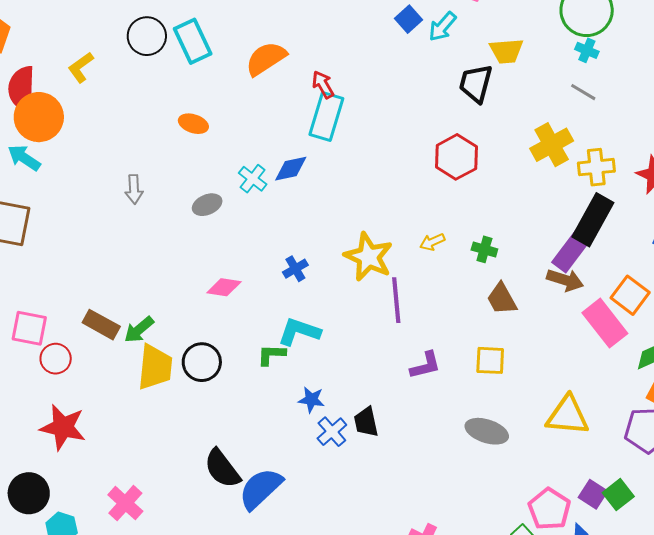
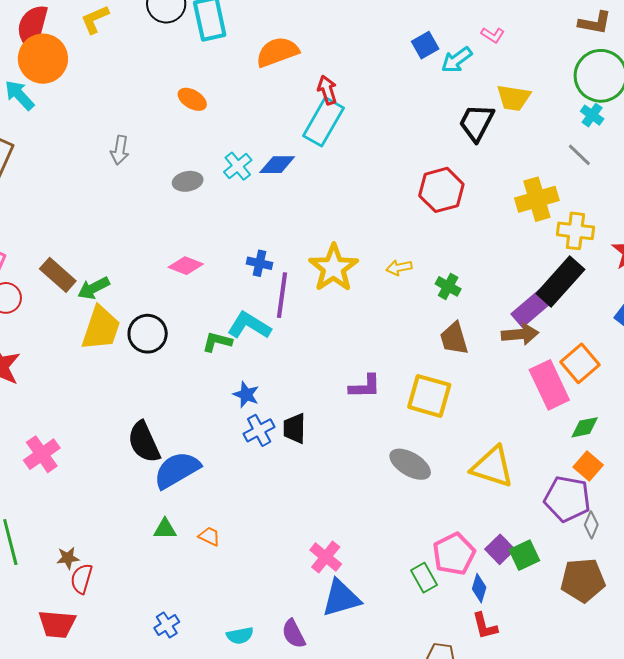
blue cross: (295, 269) -> (260, 263), turned 30
brown arrow: (565, 280) -> (520, 334), turned -36
purple line: (396, 300) -> (282, 295), moved
yellow square: (490, 360) -> (429, 396), size x1.4

